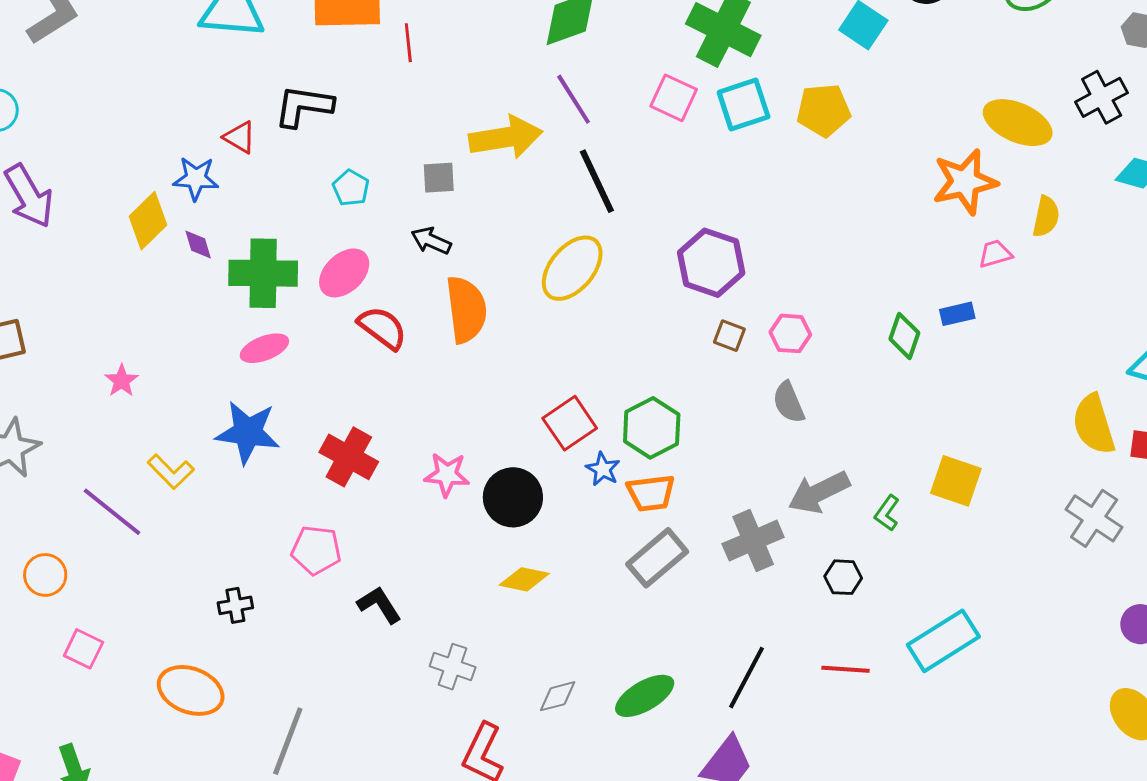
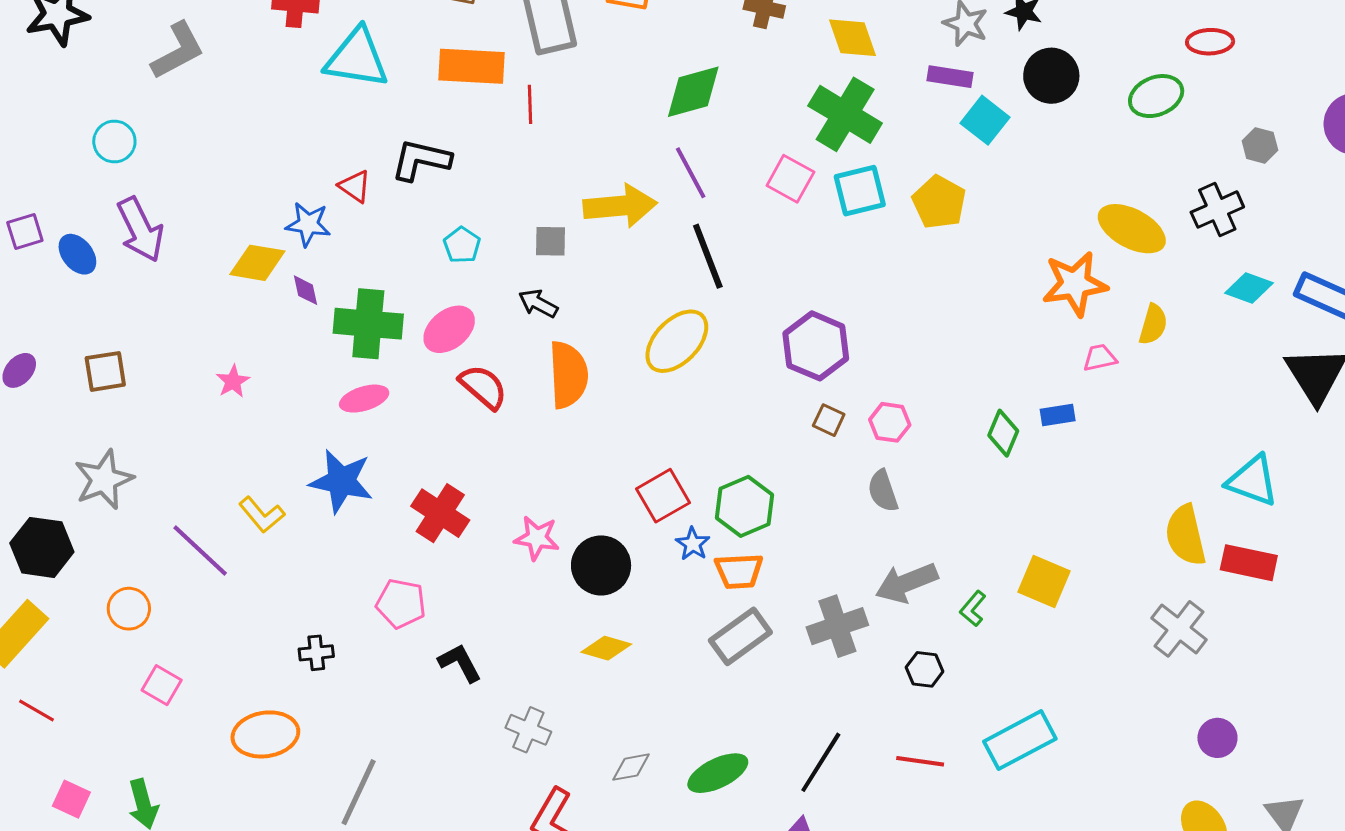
yellow pentagon: (824, 110) -> (939, 202), turned 30
yellow diamond: (148, 221) -> (257, 263), turned 50
pink star: (122, 381) -> (233, 381), moved
orange ellipse: (191, 690) -> (265, 734), turned -34

